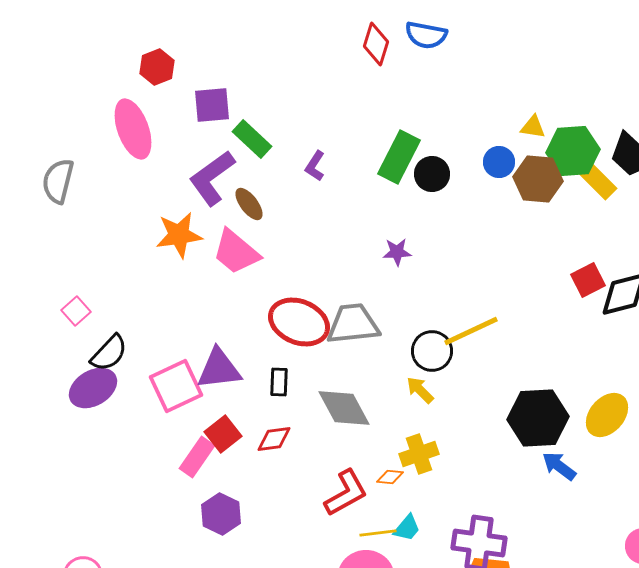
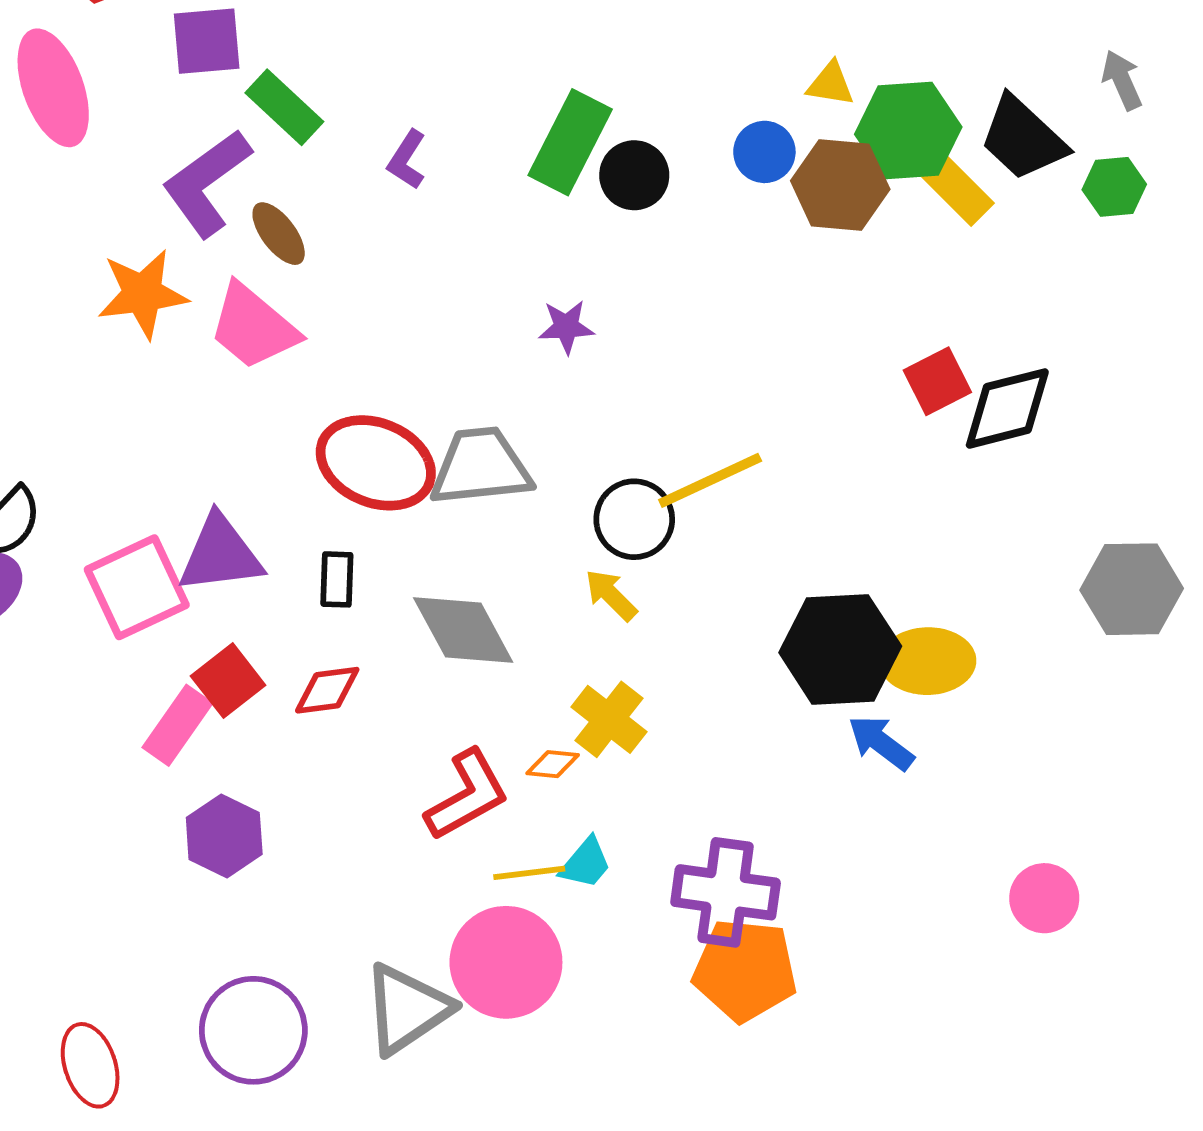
yellow ellipse: (607, 415) -> (928, 661), moved, turned 48
yellow cross: (419, 454) -> (609, 719), turned -33

